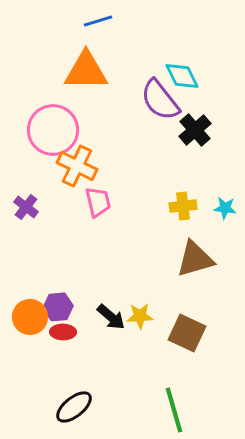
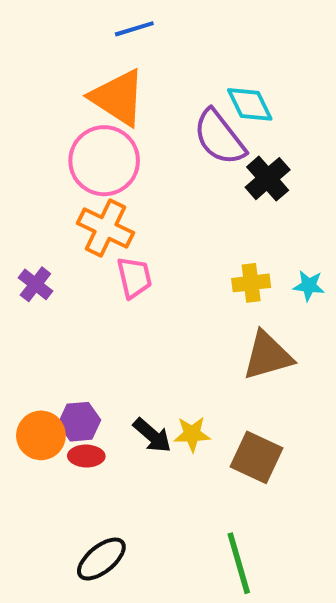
orange triangle: (86, 71) -> (118, 98), turned 33
pink circle: (53, 130) -> (104, 161), moved

